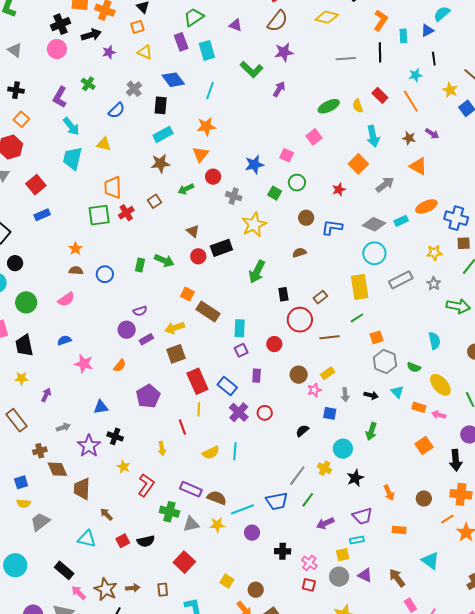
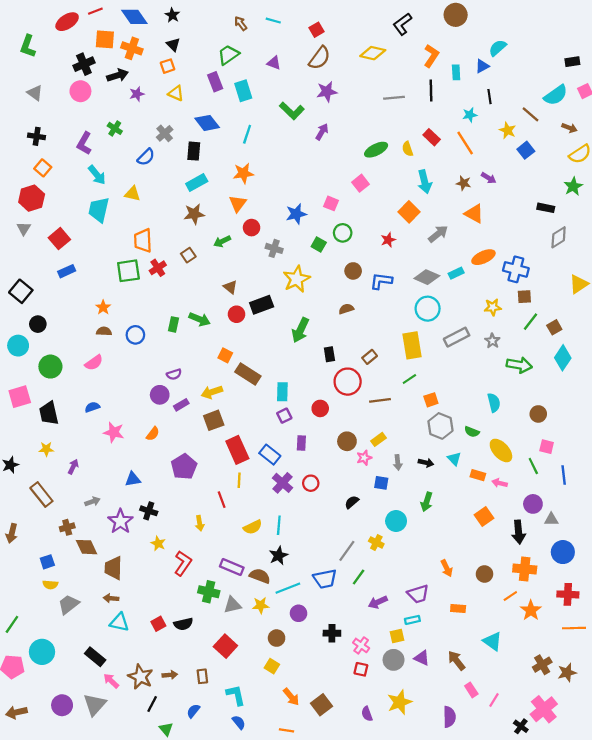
black star: (355, 478) -> (278, 556), moved
brown arrow: (106, 514) -> (111, 598), moved, turned -40
brown circle: (256, 590) -> (277, 638), moved

